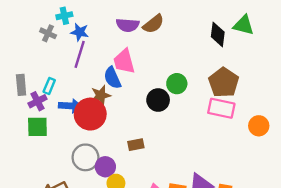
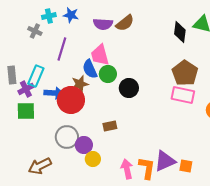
blue star: (80, 32) -> (71, 15), moved
green circle: (177, 84) -> (108, 74), moved
cyan rectangle: (49, 86) -> (36, 76), size x1.5

